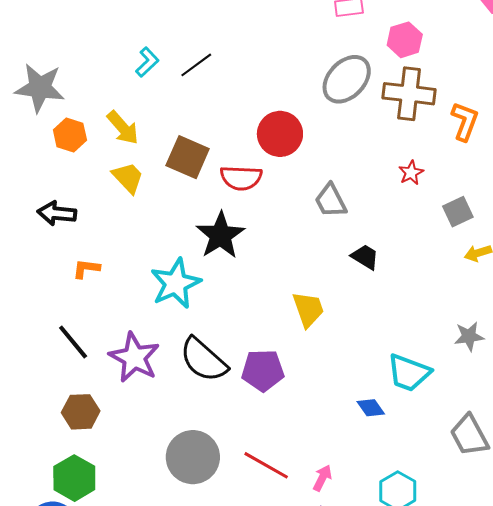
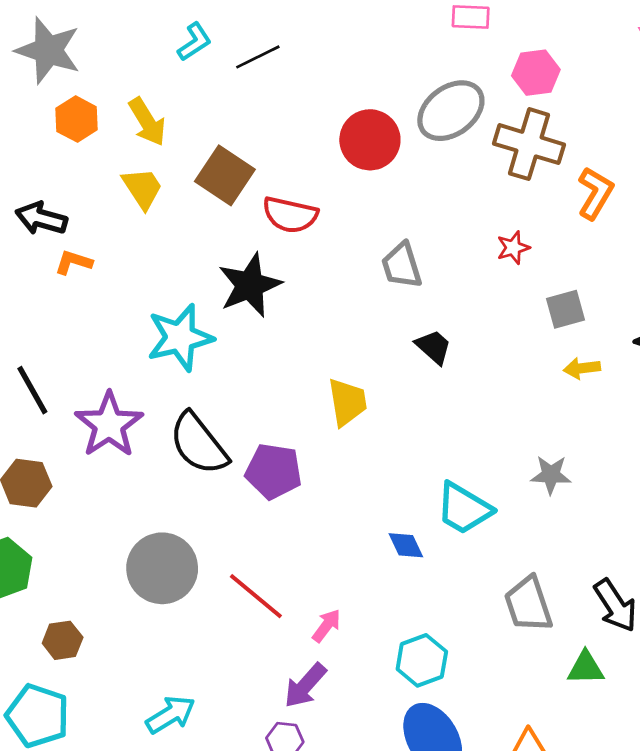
red circle: (280, 134) -> (370, 140), moved
orange L-shape: (86, 269) -> (73, 262), moved

